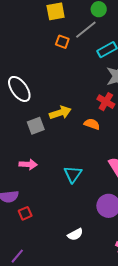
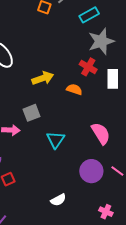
gray square: (36, 126) -> (31, 113), moved

